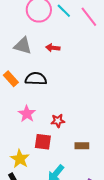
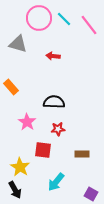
gray triangle: (23, 46) -> (18, 44), moved
black semicircle: (36, 79) -> (54, 102), moved

